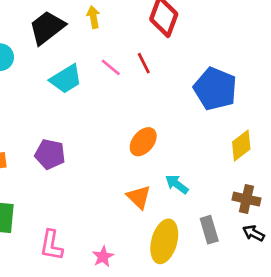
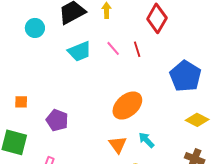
orange ellipse: (143, 142) -> (127, 105), size x1.4
yellow diamond: (241, 146) -> (197, 120), turned 55
purple pentagon: (50, 154) -> (57, 120), moved

